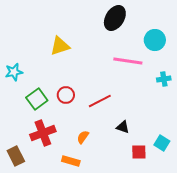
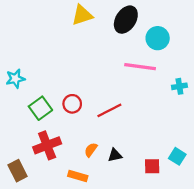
cyan circle: (155, 40) -> (158, 38), moved
yellow triangle: (60, 46) -> (82, 15), moved
black triangle: (123, 127) -> (115, 155), moved, turned -32

